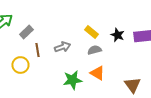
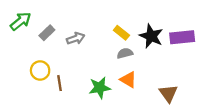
black star: (117, 35) -> (151, 36), size x1.5
gray arrow: (62, 47) -> (76, 38), moved
brown line: (37, 50) -> (60, 83), moved

